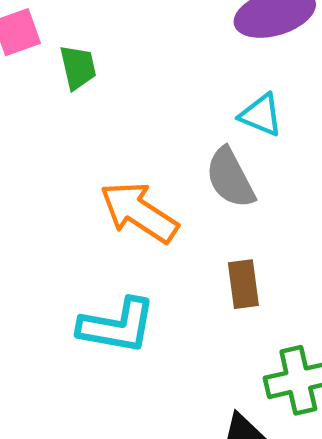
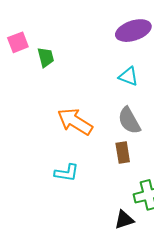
gray semicircle: (230, 178) -> (129, 121), moved
cyan L-shape: (117, 326) -> (67, 173), size x0.7

